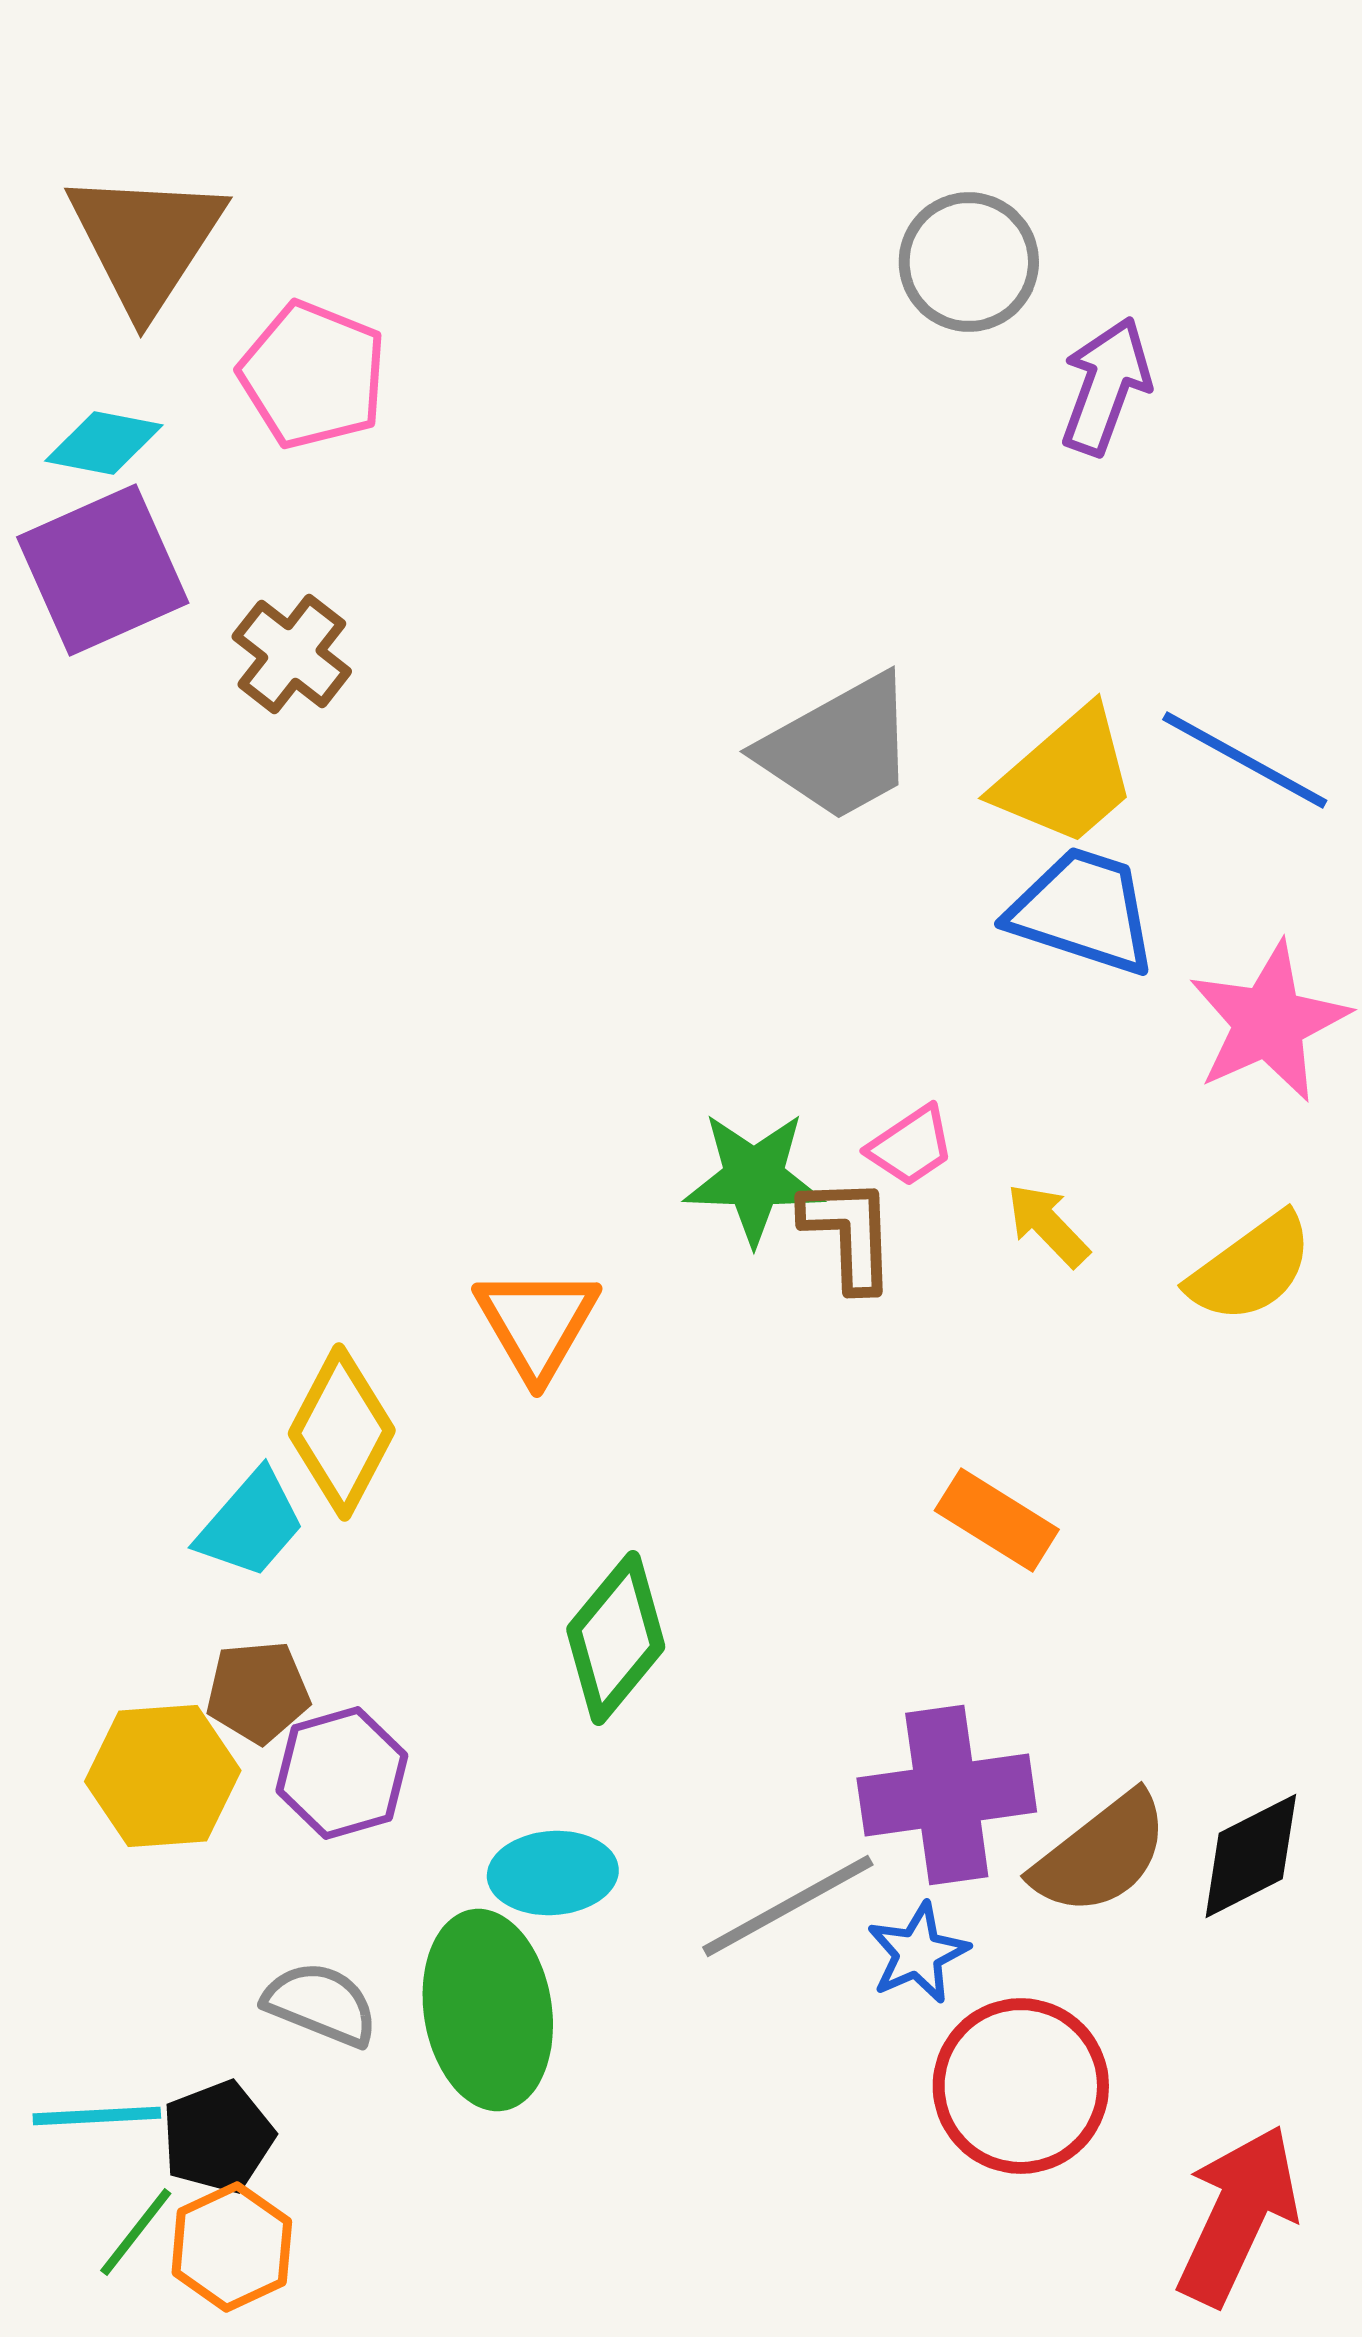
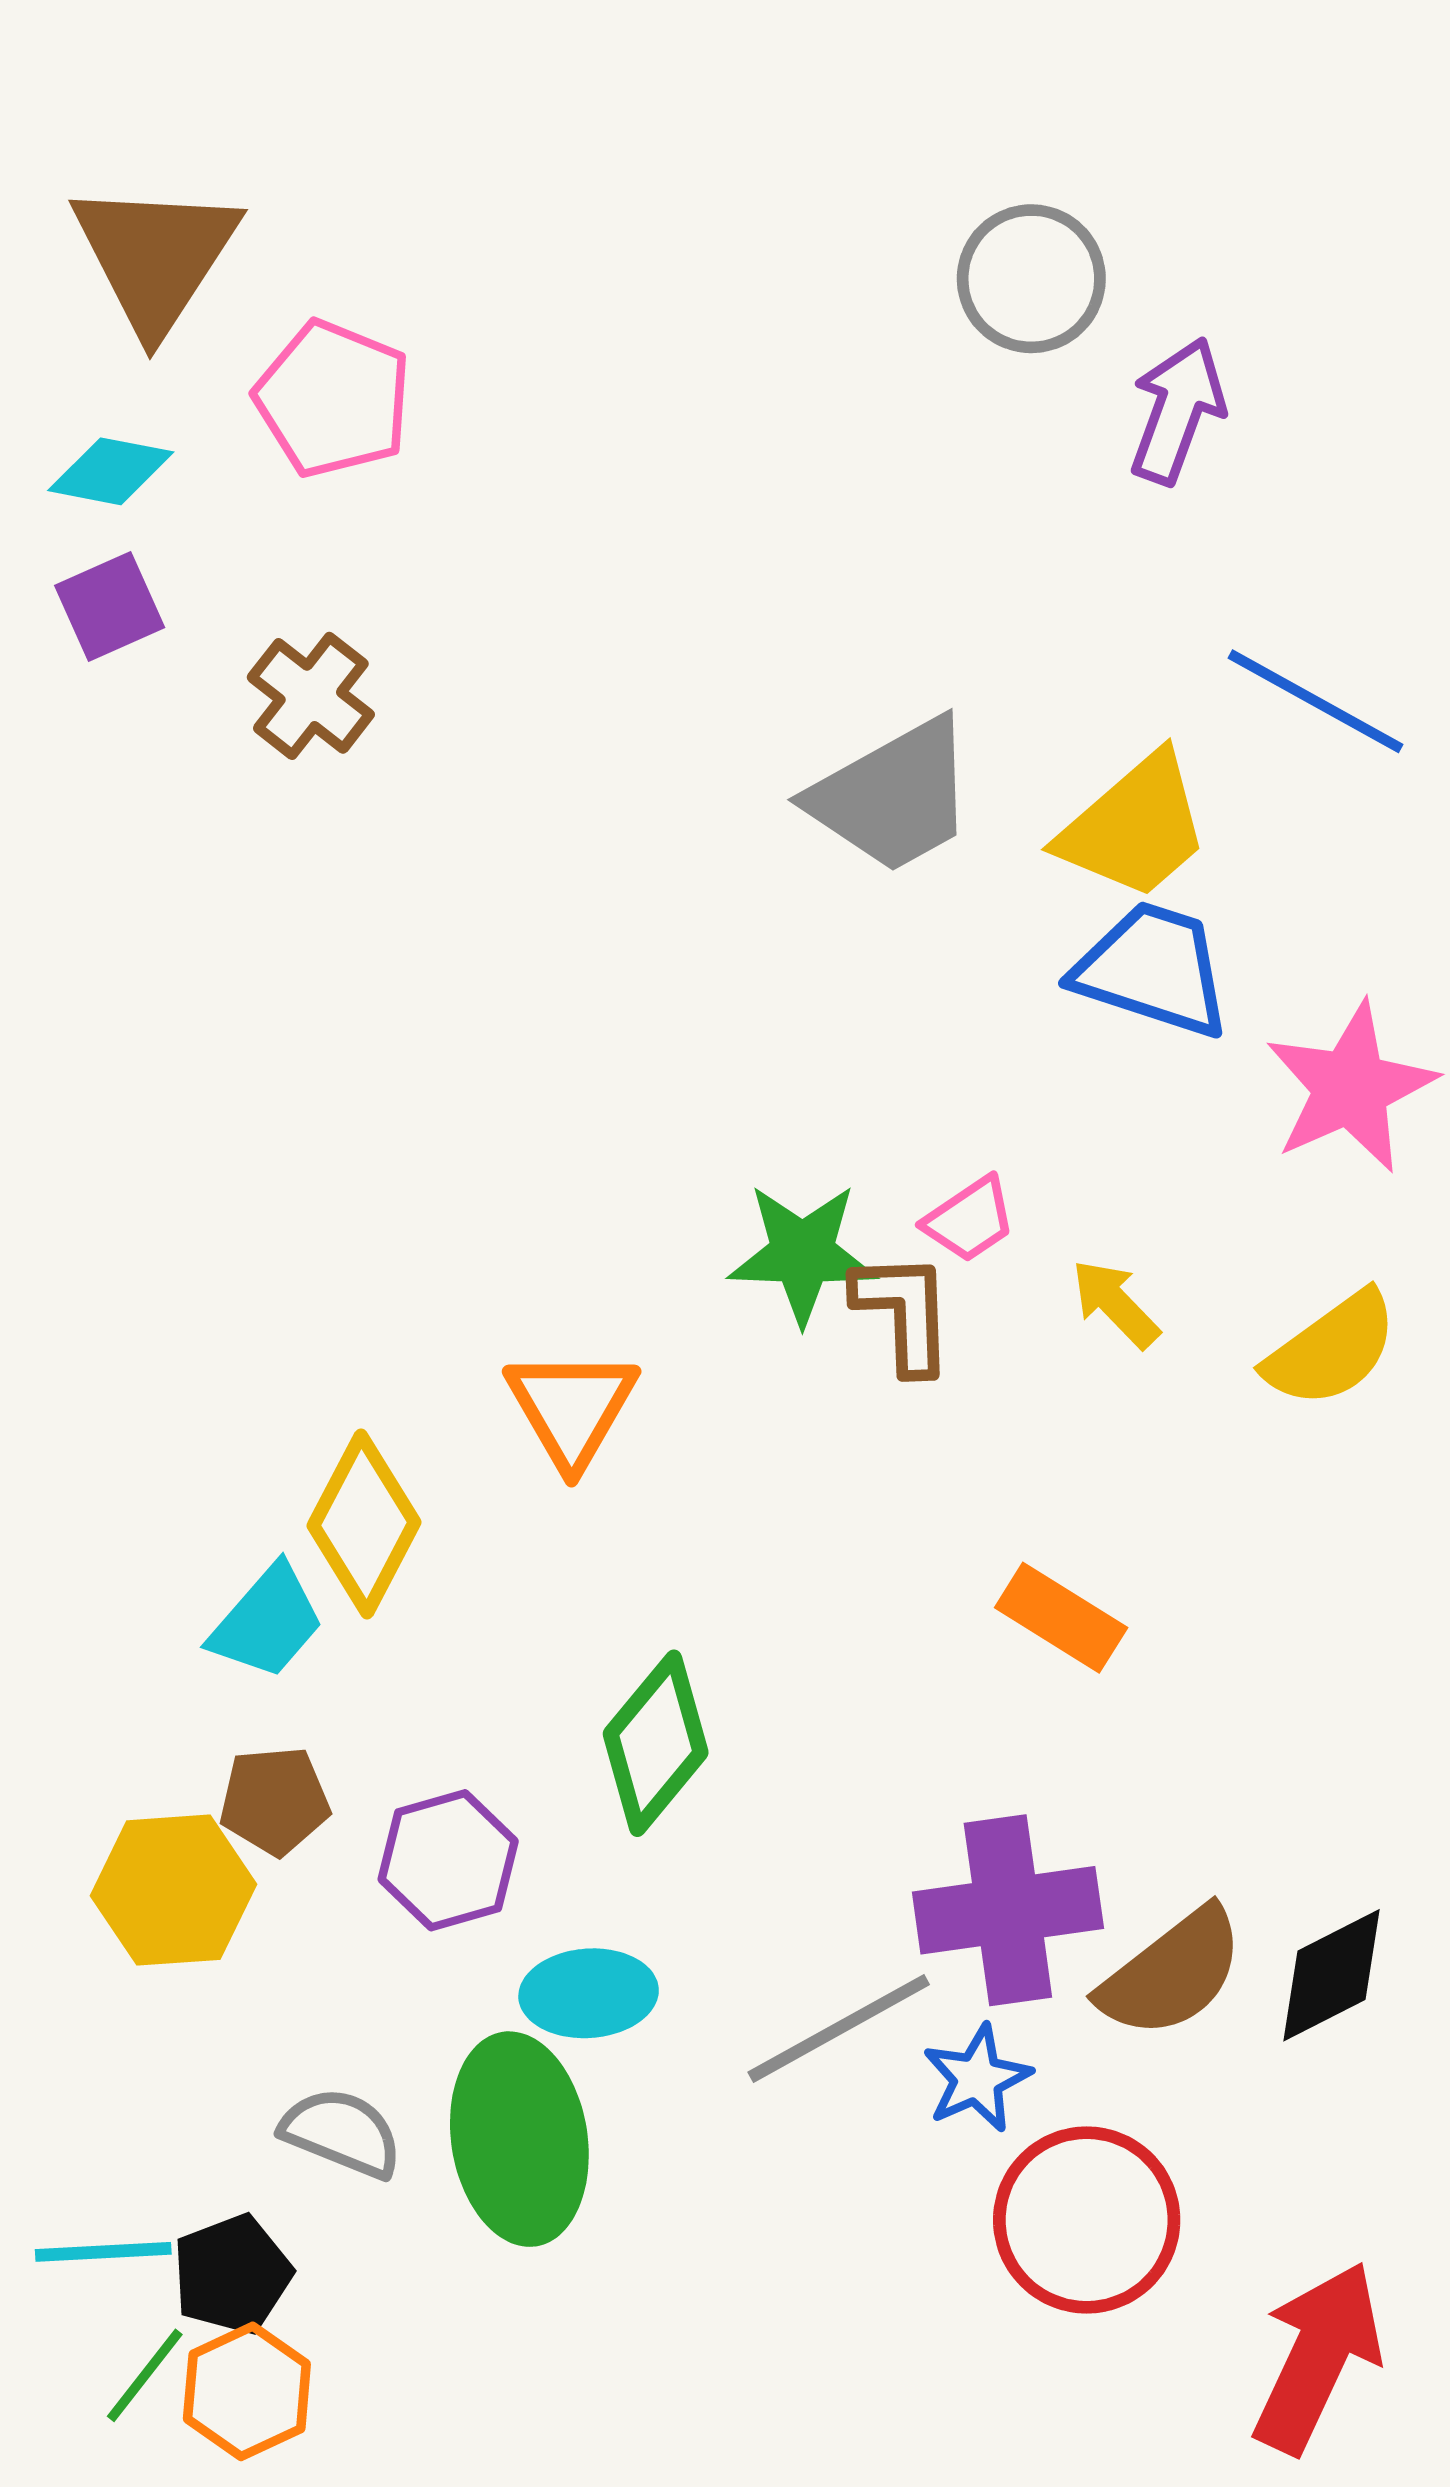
purple square: (103, 570) -> (110, 607), size x0.6
blue line: (1245, 760) -> (1315, 701), moved
purple hexagon: (342, 1773) -> (448, 1860), moved

